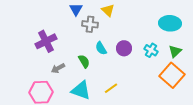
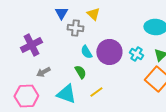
purple circle: (124, 48) -> (109, 52), size x1.6
green semicircle: (84, 61) -> (80, 72), moved

